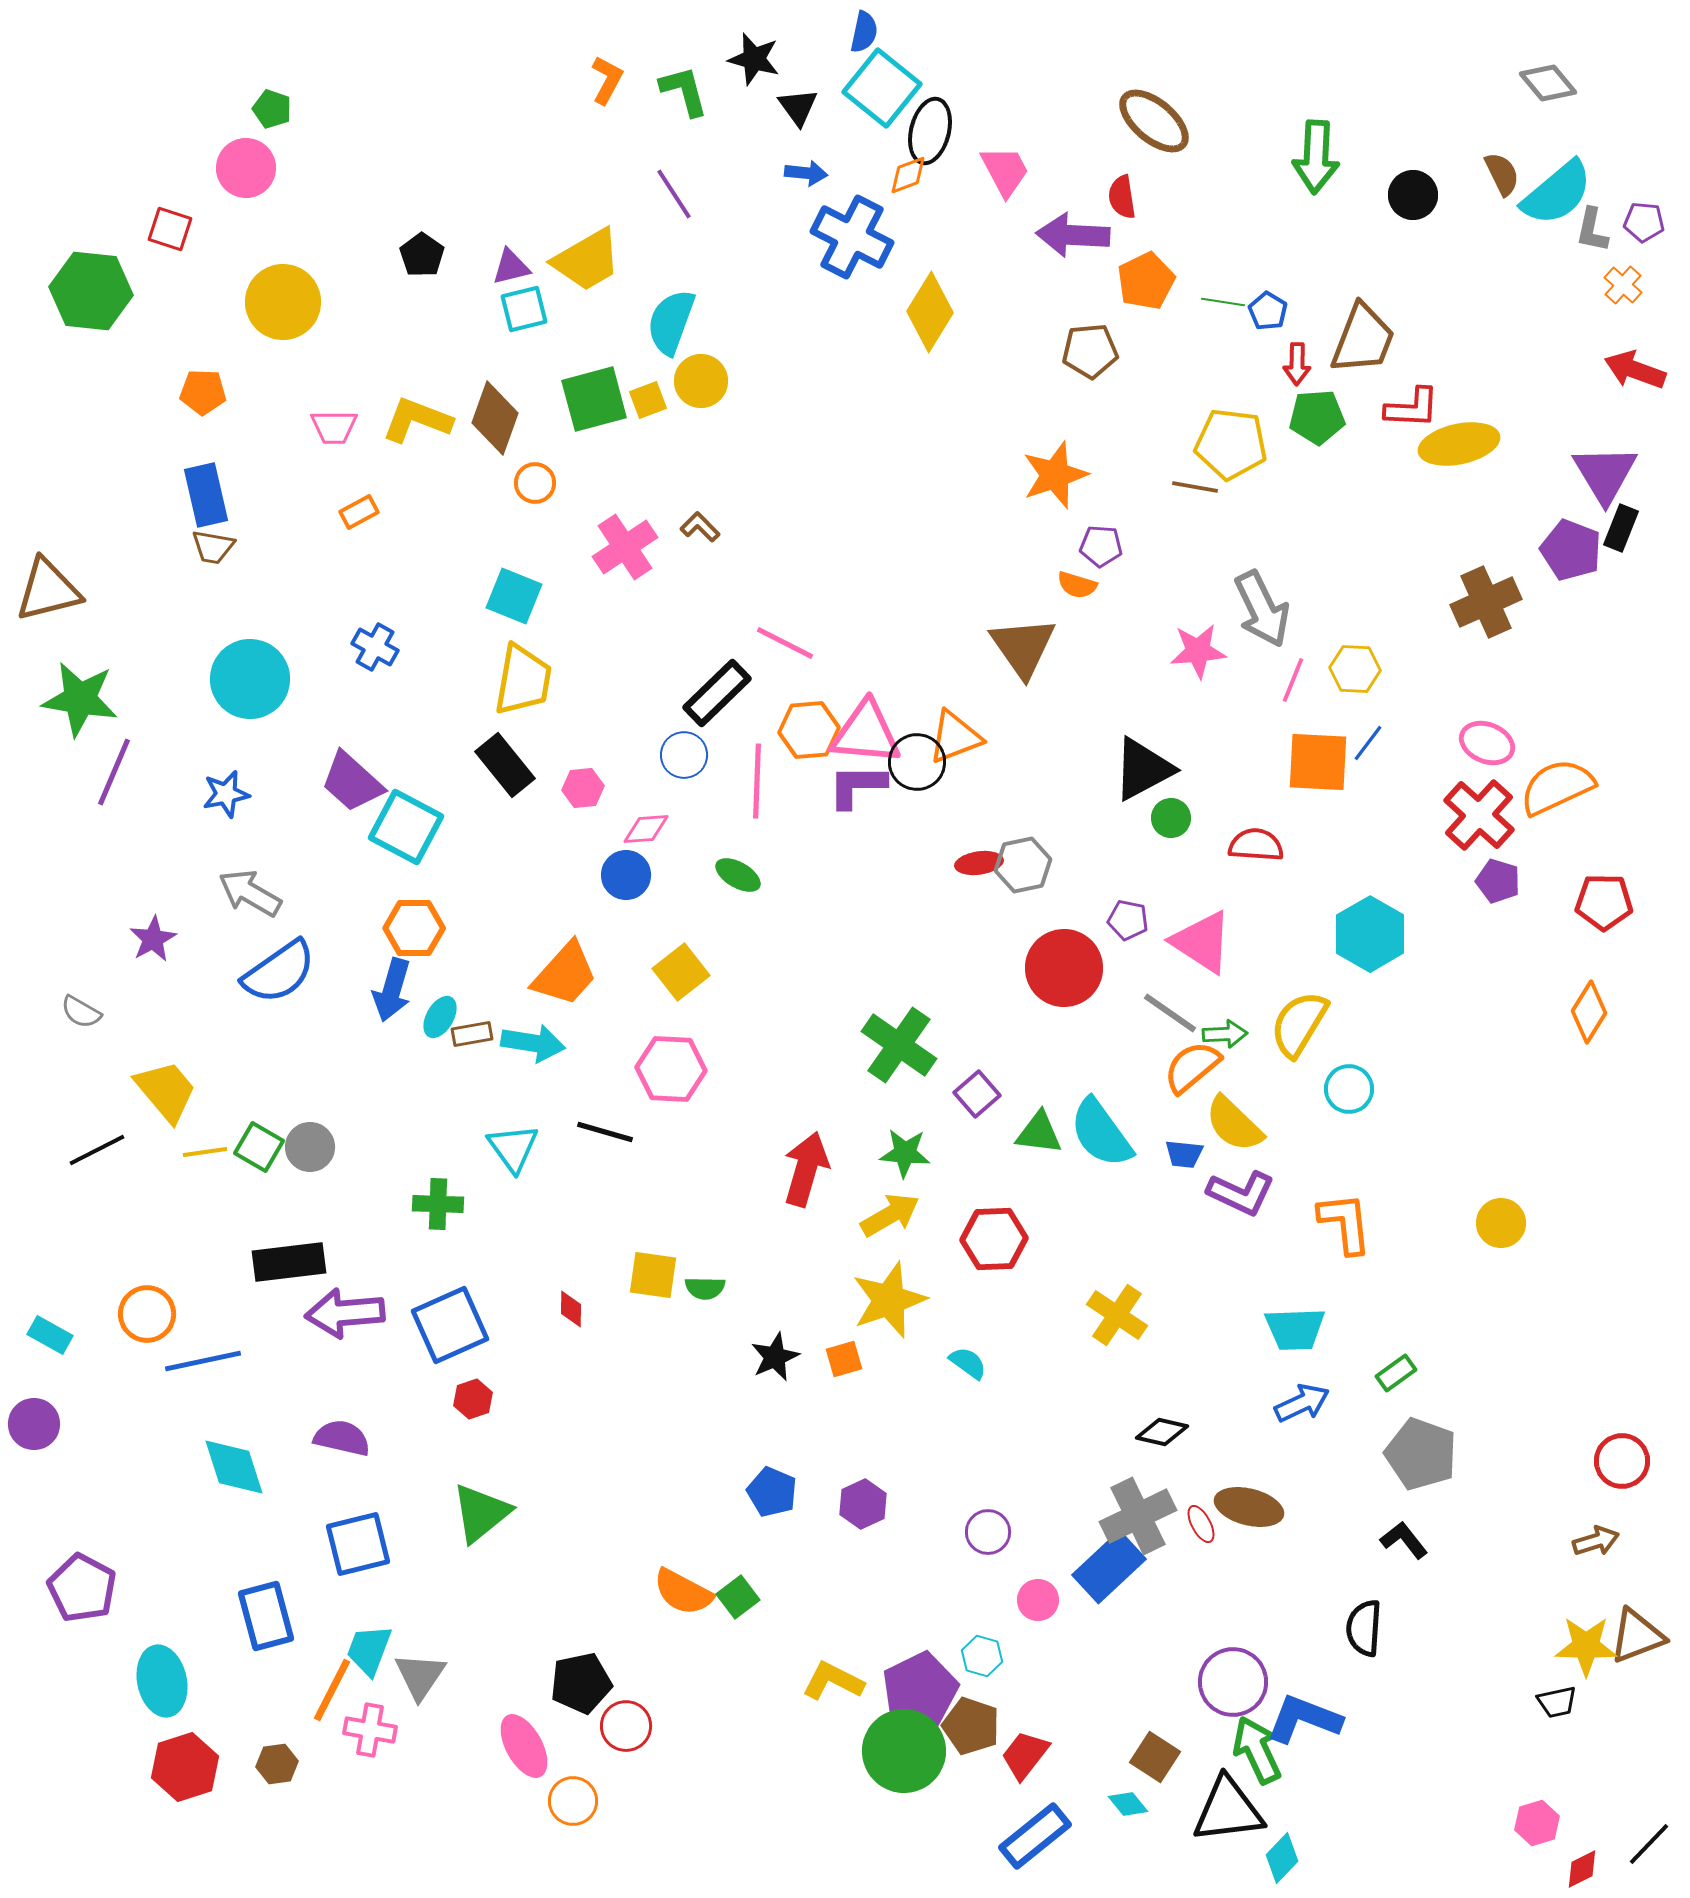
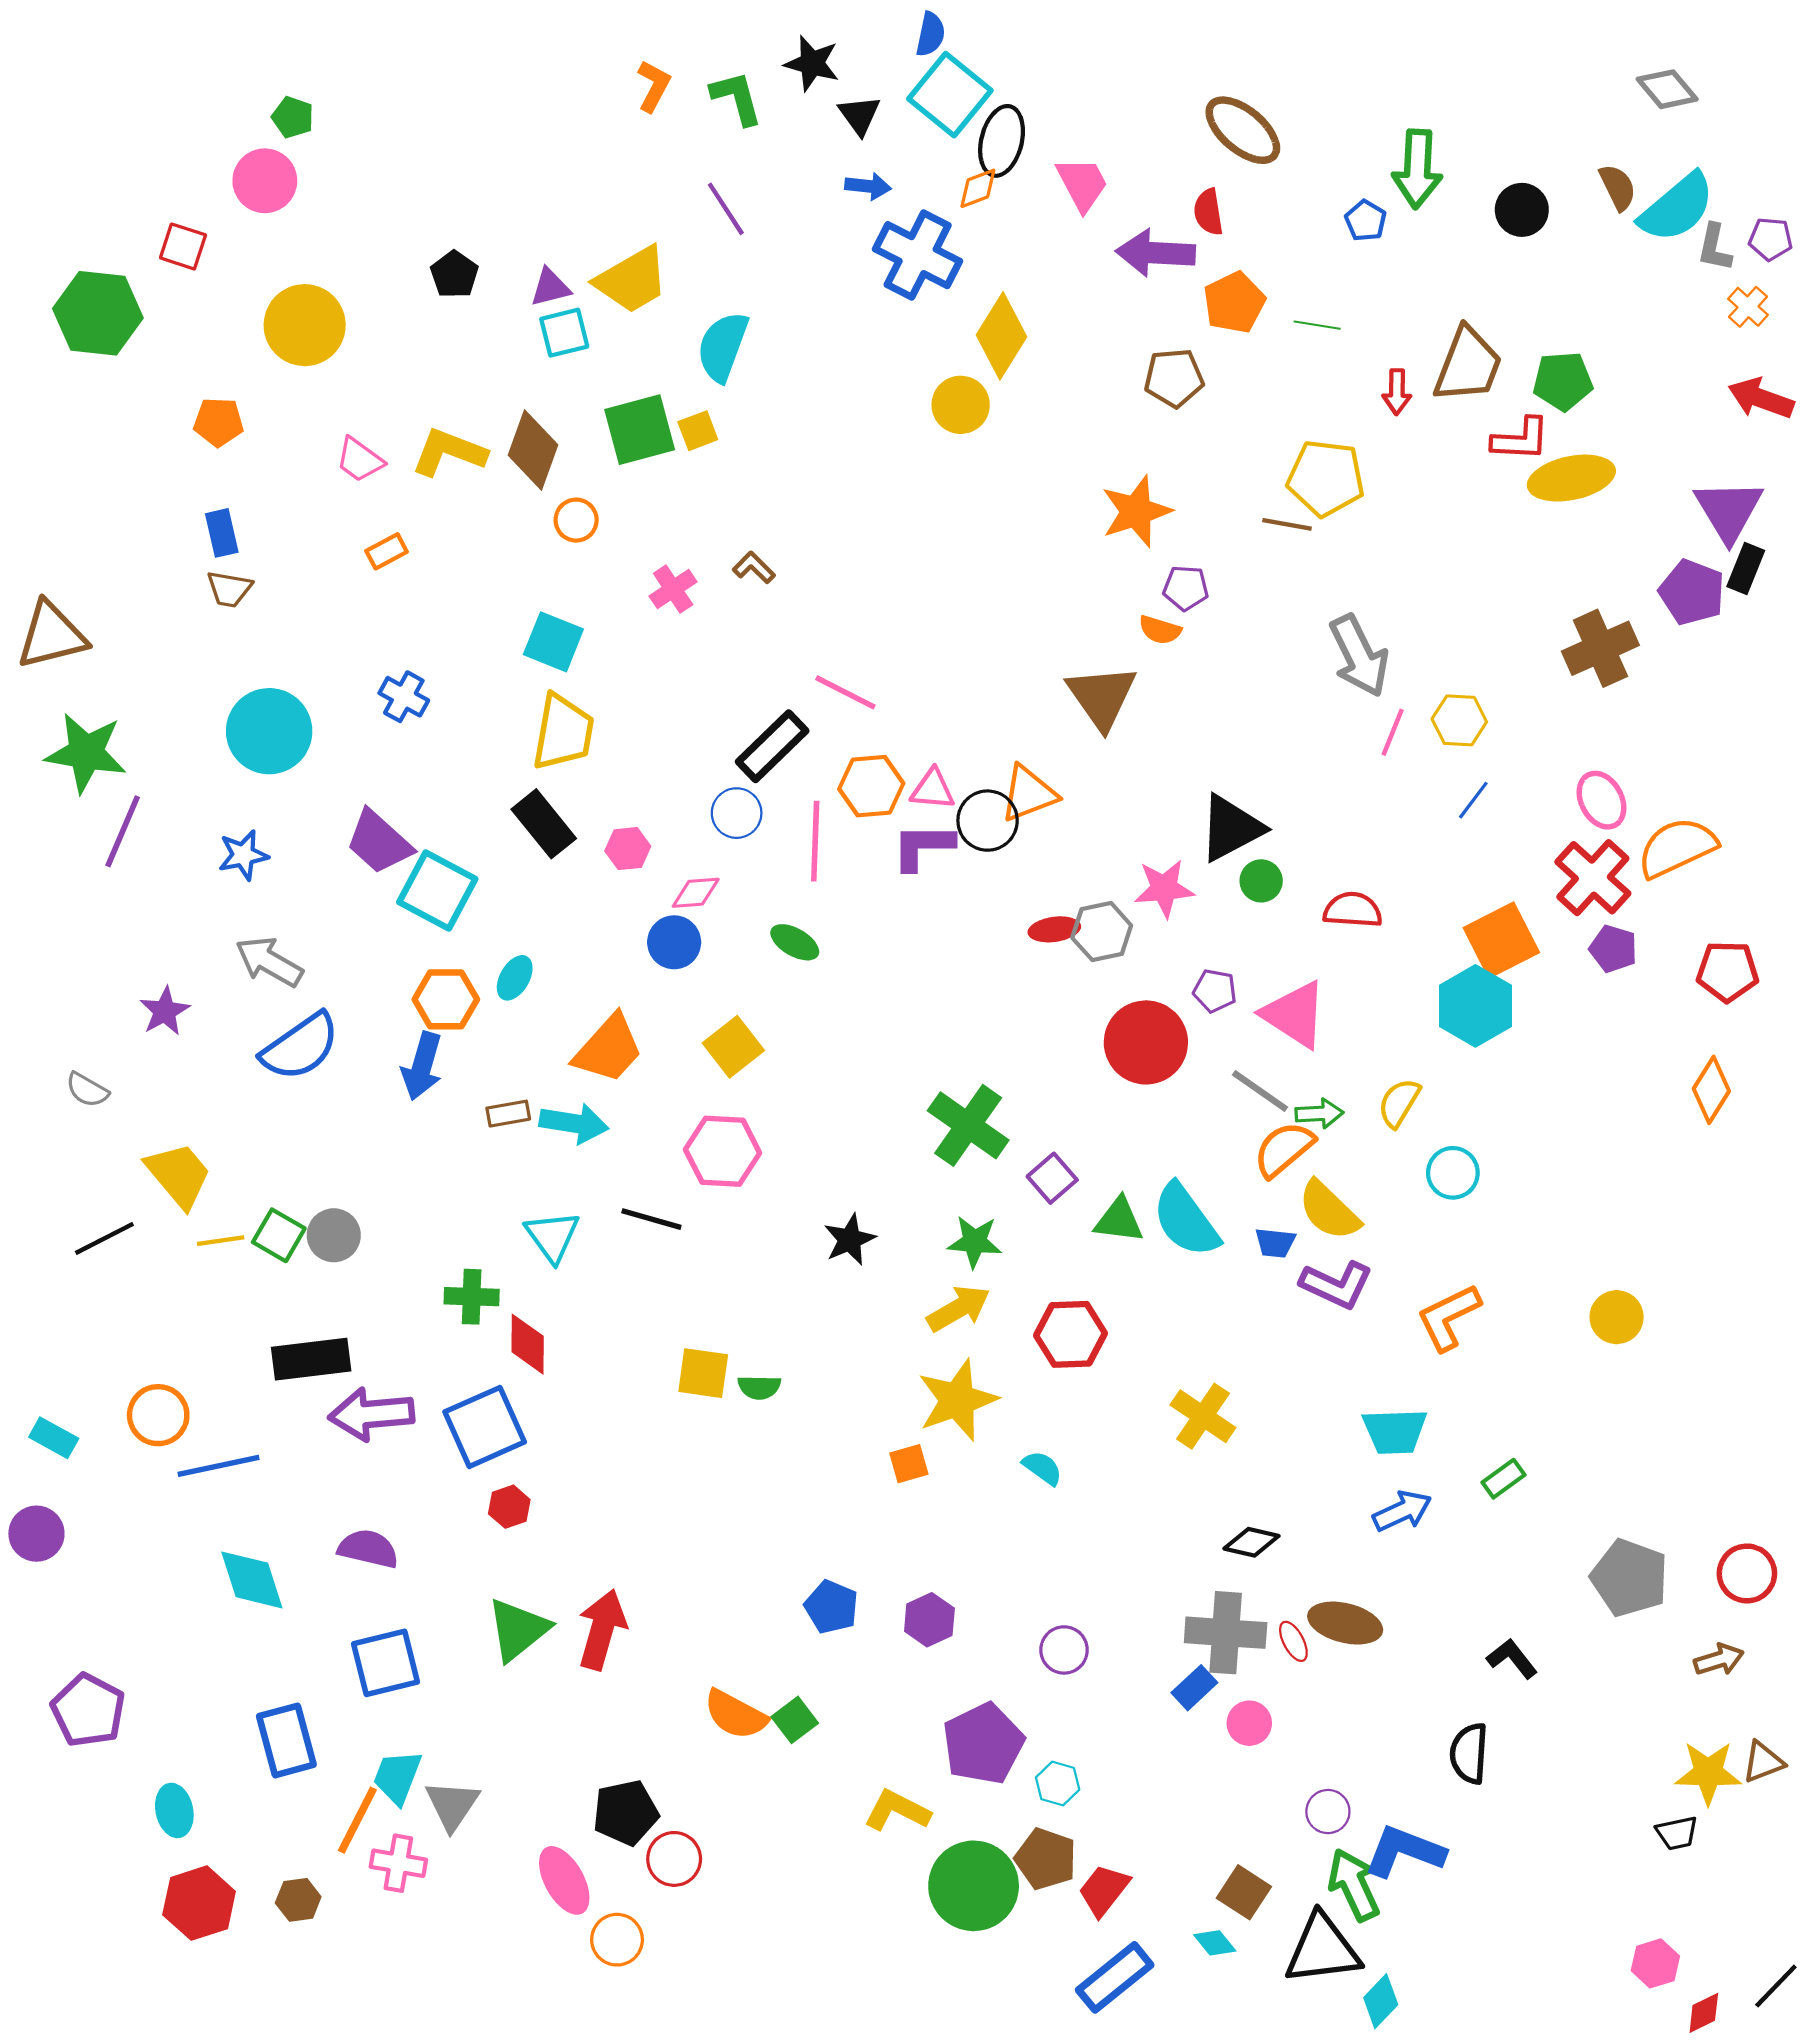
blue pentagon: (1268, 311) -> (1366, 221), moved
yellow circle: (701, 381) -> (961, 405), moved
green pentagon: (1317, 417) -> (1563, 381), moved
pink trapezoid: (334, 427) -> (360, 460), turned 36
blue rectangle: (206, 495) -> (222, 533), size x0.7
pink cross: (625, 547) -> (673, 589), size x0.7
pink star: (1198, 651) -> (1164, 888), moved
pink triangle: (866, 733) -> (933, 789), size x0.6
pink ellipse: (1487, 743) -> (1601, 800), turned 40
orange square: (1318, 762) -> (1501, 940), moved, turned -30
cyan ellipse: (440, 1017) -> (515, 978), moved
yellow semicircle: (1299, 1024) -> (1399, 1103), size x0.7
red arrow: (806, 1169) -> (602, 1629), moved
orange L-shape: (1345, 1223) -> (1449, 1317), turned -110
red diamond: (571, 1309) -> (528, 1344), moved, size x1.5
black star: (775, 1357) -> (850, 1240), moved
gray pentagon: (1421, 1454) -> (1630, 1578), moved
gray cross: (1138, 1516) -> (1226, 1633), turned 30
blue rectangle: (1109, 1567) -> (1194, 1688), size x0.6
pink circle: (1038, 1600) -> (1249, 1723), moved
brown triangle: (1637, 1636) -> (1763, 1762), size x0.7
cyan ellipse: (162, 1681) -> (174, 1810), size x0.7
purple circle: (1233, 1682) -> (1328, 1812), size x0.6
purple pentagon: (920, 1690) -> (983, 1744), moved

